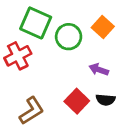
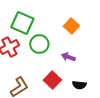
green circle: (69, 37) -> (39, 44), moved
black semicircle: (106, 100) -> (79, 85), moved

